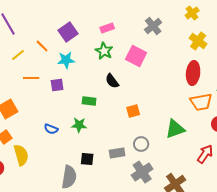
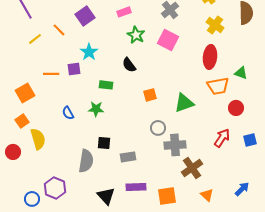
green star: (104, 51) -> (136, 35), moved
pink square: (136, 56) -> (168, 40), moved
cyan star: (66, 60) -> (89, 52), moved, turned -30
orange line: (31, 78) -> (51, 74), moved
blue semicircle: (51, 129) -> (68, 113), turned 40
green triangle: (175, 129) -> (184, 103), moved
gray rectangle: (117, 153) -> (128, 157), moved
gray cross: (142, 172) -> (175, 145), moved, turned 30

